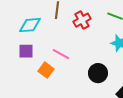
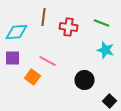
red cross: (82, 20) -> (68, 27), turned 36

